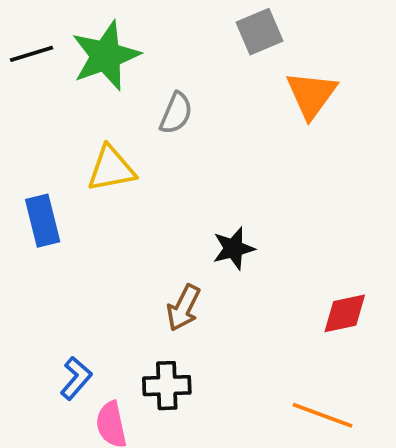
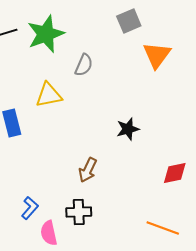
black star: (234, 248) -> (128, 129), moved

